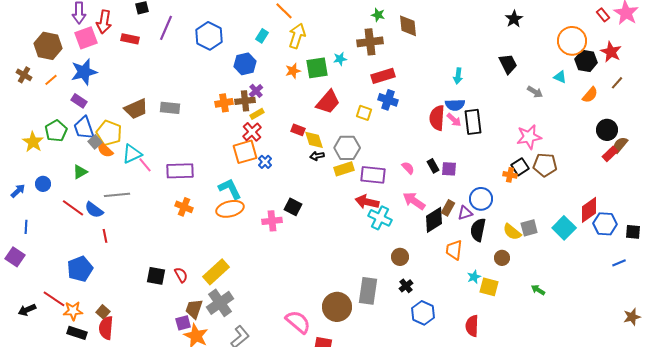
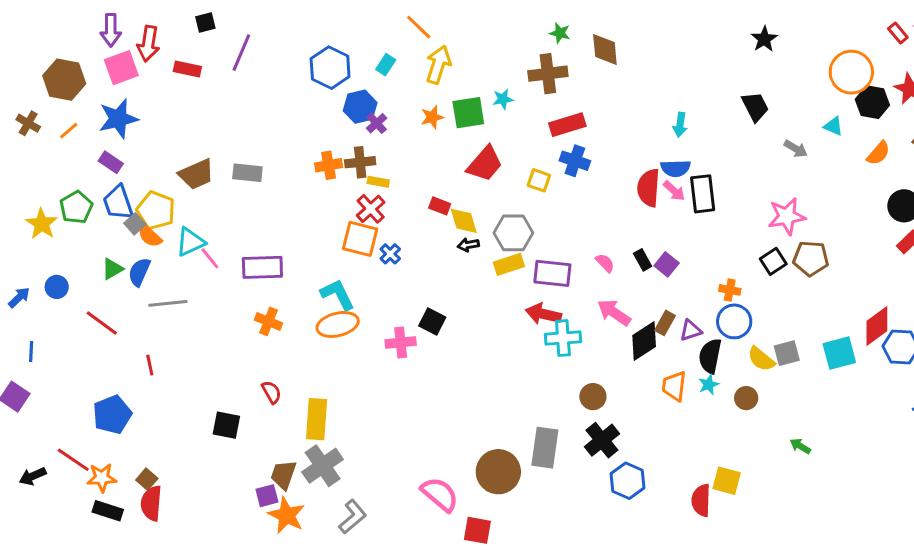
blue hexagon: (209, 36) -> (330, 68), moved
purple cross: (256, 91) -> (377, 123), moved
yellow rectangle: (257, 114) -> (378, 182), turned 40
orange square: (245, 152) -> (360, 239), turned 30
purple square: (449, 169) -> (667, 264), turned 35
orange cross: (510, 175) -> (730, 290), moved
blue circle: (481, 199) -> (734, 321), moved
blue semicircle: (94, 210) -> (139, 272), moved, turned 78
cyan cross: (380, 218) -> (563, 338), turned -30
cyan square: (564, 228) -> (839, 353), turned 30
yellow rectangle: (216, 272) -> (317, 419), turned -44
red semicircle: (181, 275) -> (271, 392), moved
cyan star: (474, 277) -> (709, 385), moved
black cross: (406, 286) -> (602, 440), size x1.6
yellow square: (489, 287) -> (727, 481), moved

